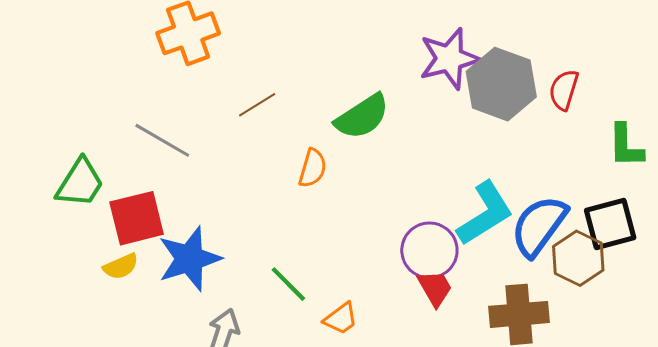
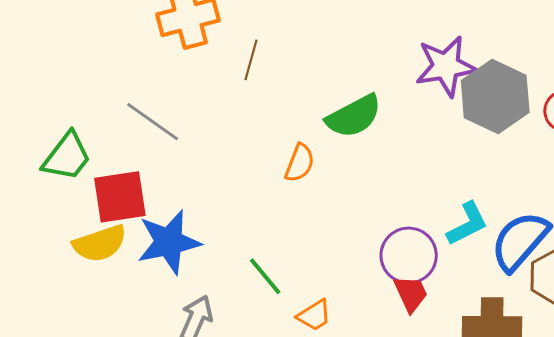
brown line: (257, 105) -> (251, 60), moved, turned -48
cyan L-shape: (485, 213) -> (467, 224), size x0.7
yellow semicircle: (121, 266) -> (100, 243), size x1.5

